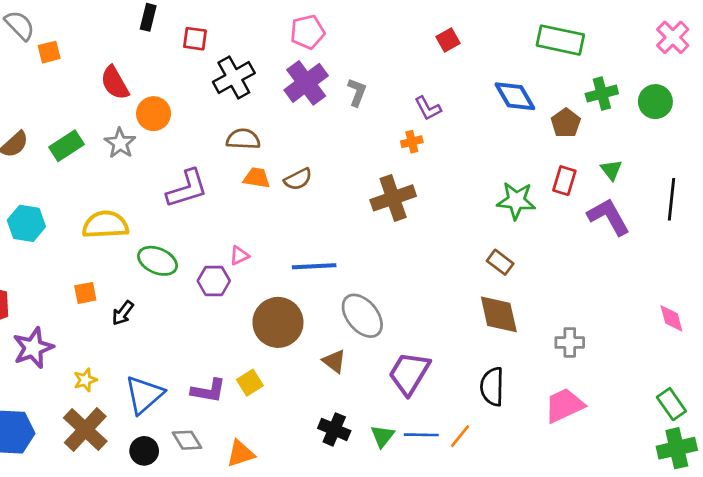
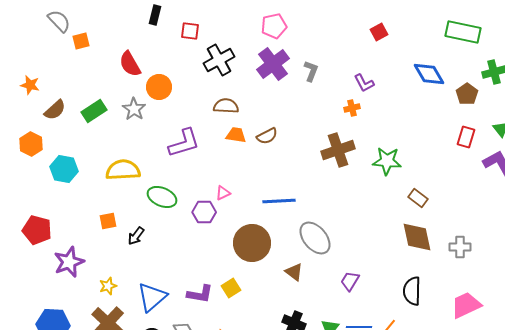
green star: (516, 201) -> (387, 161), moved
gray cross: (570, 342) -> (460, 247), moved
purple trapezoid: (409, 373) -> (350, 281), size x0.6

